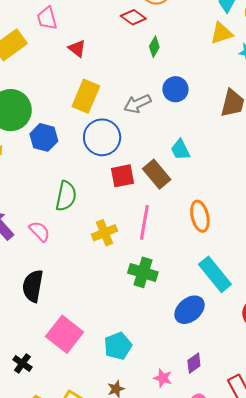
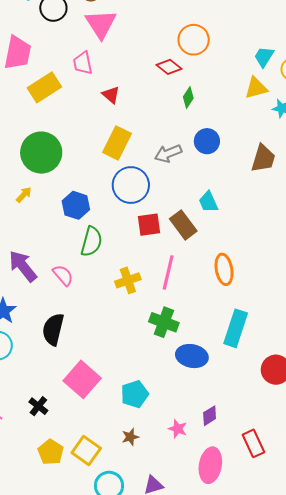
blue hexagon: (44, 137) -> (76, 205), moved
cyan rectangle: (215, 274) -> (236, 328), turned 54
blue ellipse: (190, 310) -> (192, 356), moved, turned 48

